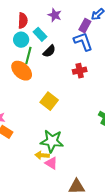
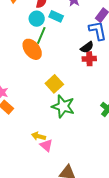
cyan rectangle: (40, 34) -> (56, 16), turned -32
black semicircle: (49, 51) -> (87, 47), moved
green star: (52, 141) -> (63, 106), moved

